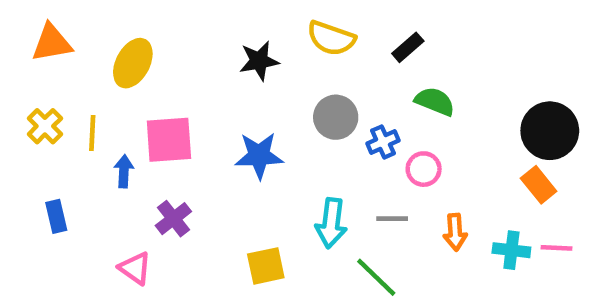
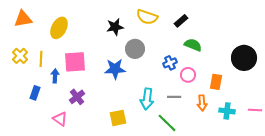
gray circle: (336, 117) -> (135, 49), moved
orange rectangle: (539, 185) -> (216, 82), moved, turned 49
blue rectangle: (56, 216) -> (35, 93), moved, turned 32
pink line: (557, 248) -> (255, 110), moved

